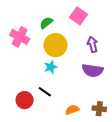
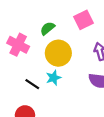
pink square: (78, 16) -> (83, 20), turned 30
black line: (45, 92) -> (32, 84), moved

